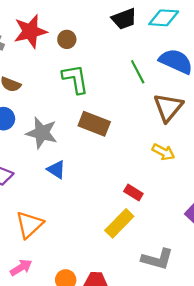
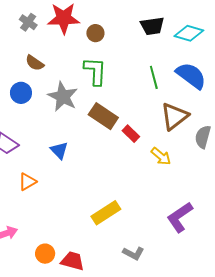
gray star: (42, 133) -> (63, 97), moved
red rectangle: (133, 193) -> (131, 134), moved
orange triangle: (29, 225) -> (27, 182), moved, size x0.7
gray L-shape: (157, 259) -> (133, 253), size x0.7

